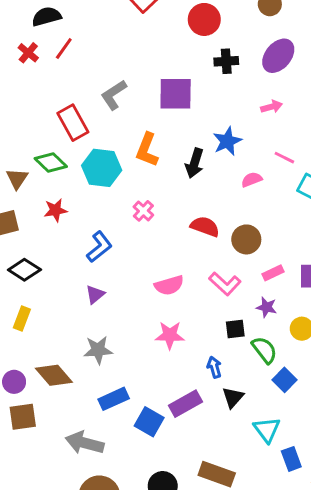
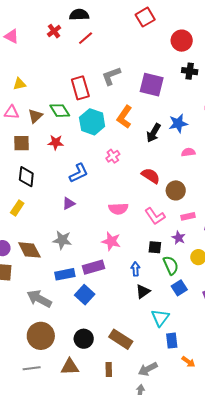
red cross: (28, 53) -> (54, 31), moved
black diamond: (24, 270) -> (26, 177), turned 50
purple rectangle: (186, 404) -> (93, 267), moved

